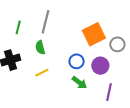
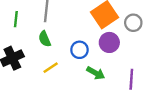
blue circle: (77, 61) -> (80, 50), moved
purple circle: (100, 66) -> (109, 42), moved

